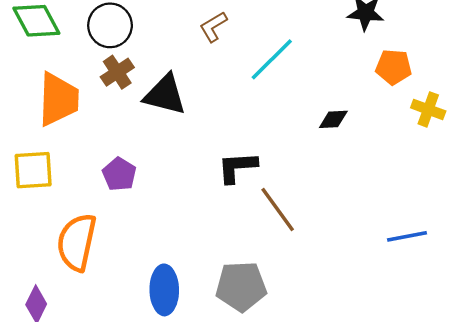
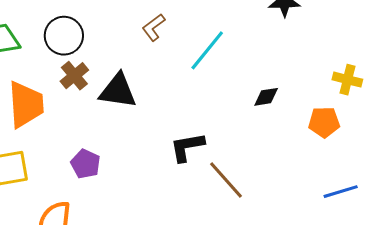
orange pentagon: (394, 67) -> (324, 122), moved

